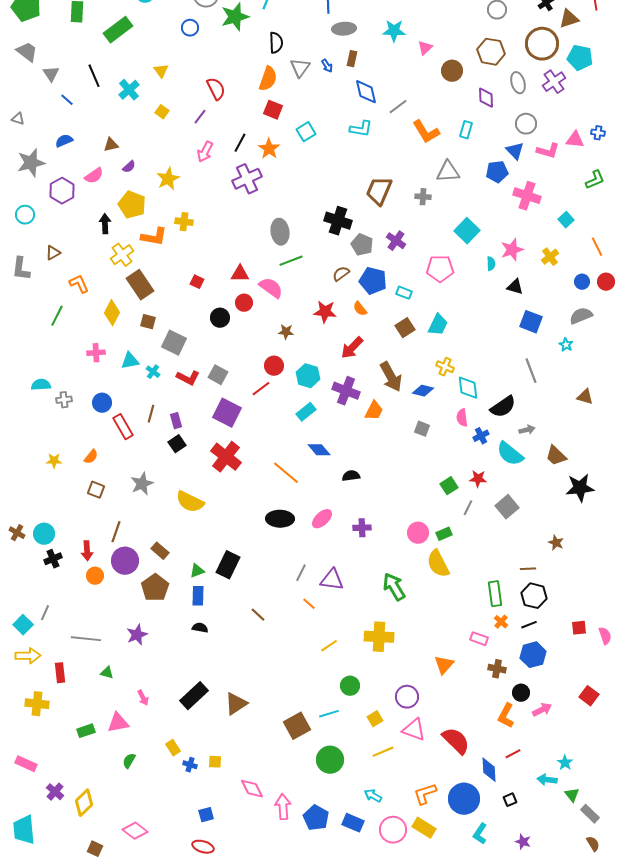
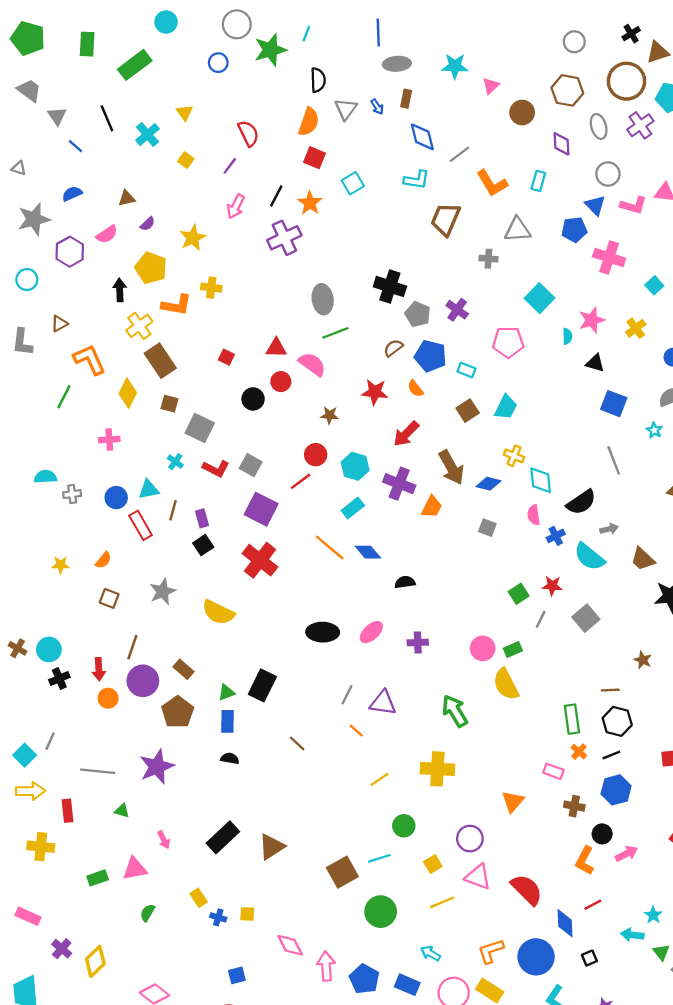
brown trapezoid: (379, 191) -> (446, 219), moved
orange L-shape: (79, 284) -> (89, 360), size x1.4
cyan triangle: (130, 361) -> (149, 489), moved
orange line: (286, 473) -> (330, 547), moved
purple star: (137, 635) -> (157, 767), size x1.4

